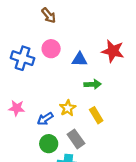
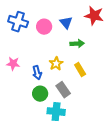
pink circle: (51, 49) -> (44, 27), moved
blue triangle: (80, 59) -> (66, 23), turned 48
blue arrow: (45, 119) -> (37, 73), turned -72

